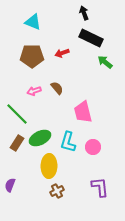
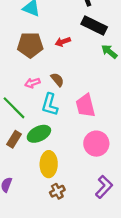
cyan L-shape: (68, 142) -> (50, 105), moved
pink circle: (93, 147) -> (96, 144), size x1.5
purple L-shape: (100, 187) -> (104, 187), turned 50

